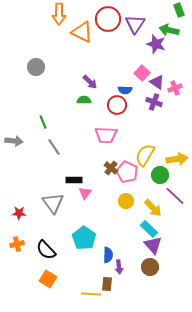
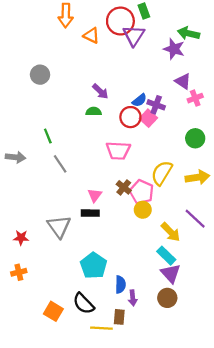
green rectangle: (179, 10) -> (144, 11), moved
purple triangle: (135, 24) -> (134, 36), moved
orange triangle: (82, 32) -> (91, 36), size x0.7
pink square: (142, 73) -> (148, 118), moved
purple triangle: (157, 82) -> (183, 81), moved
blue semicircle: (125, 90) -> (139, 100), turned -40
purple cross: (154, 102) -> (156, 105), moved
green circle: (160, 175) -> (195, 138), moved
black rectangle: (74, 180) -> (90, 213), moved
pink triangle: (85, 193) -> (95, 195), moved
yellow circle: (126, 201) -> (143, 210), moved
black semicircle: (46, 250) -> (84, 304), moved

